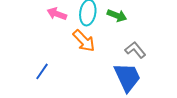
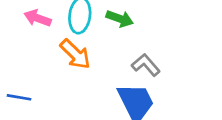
blue line: (42, 71) -> (19, 97), turned 66

